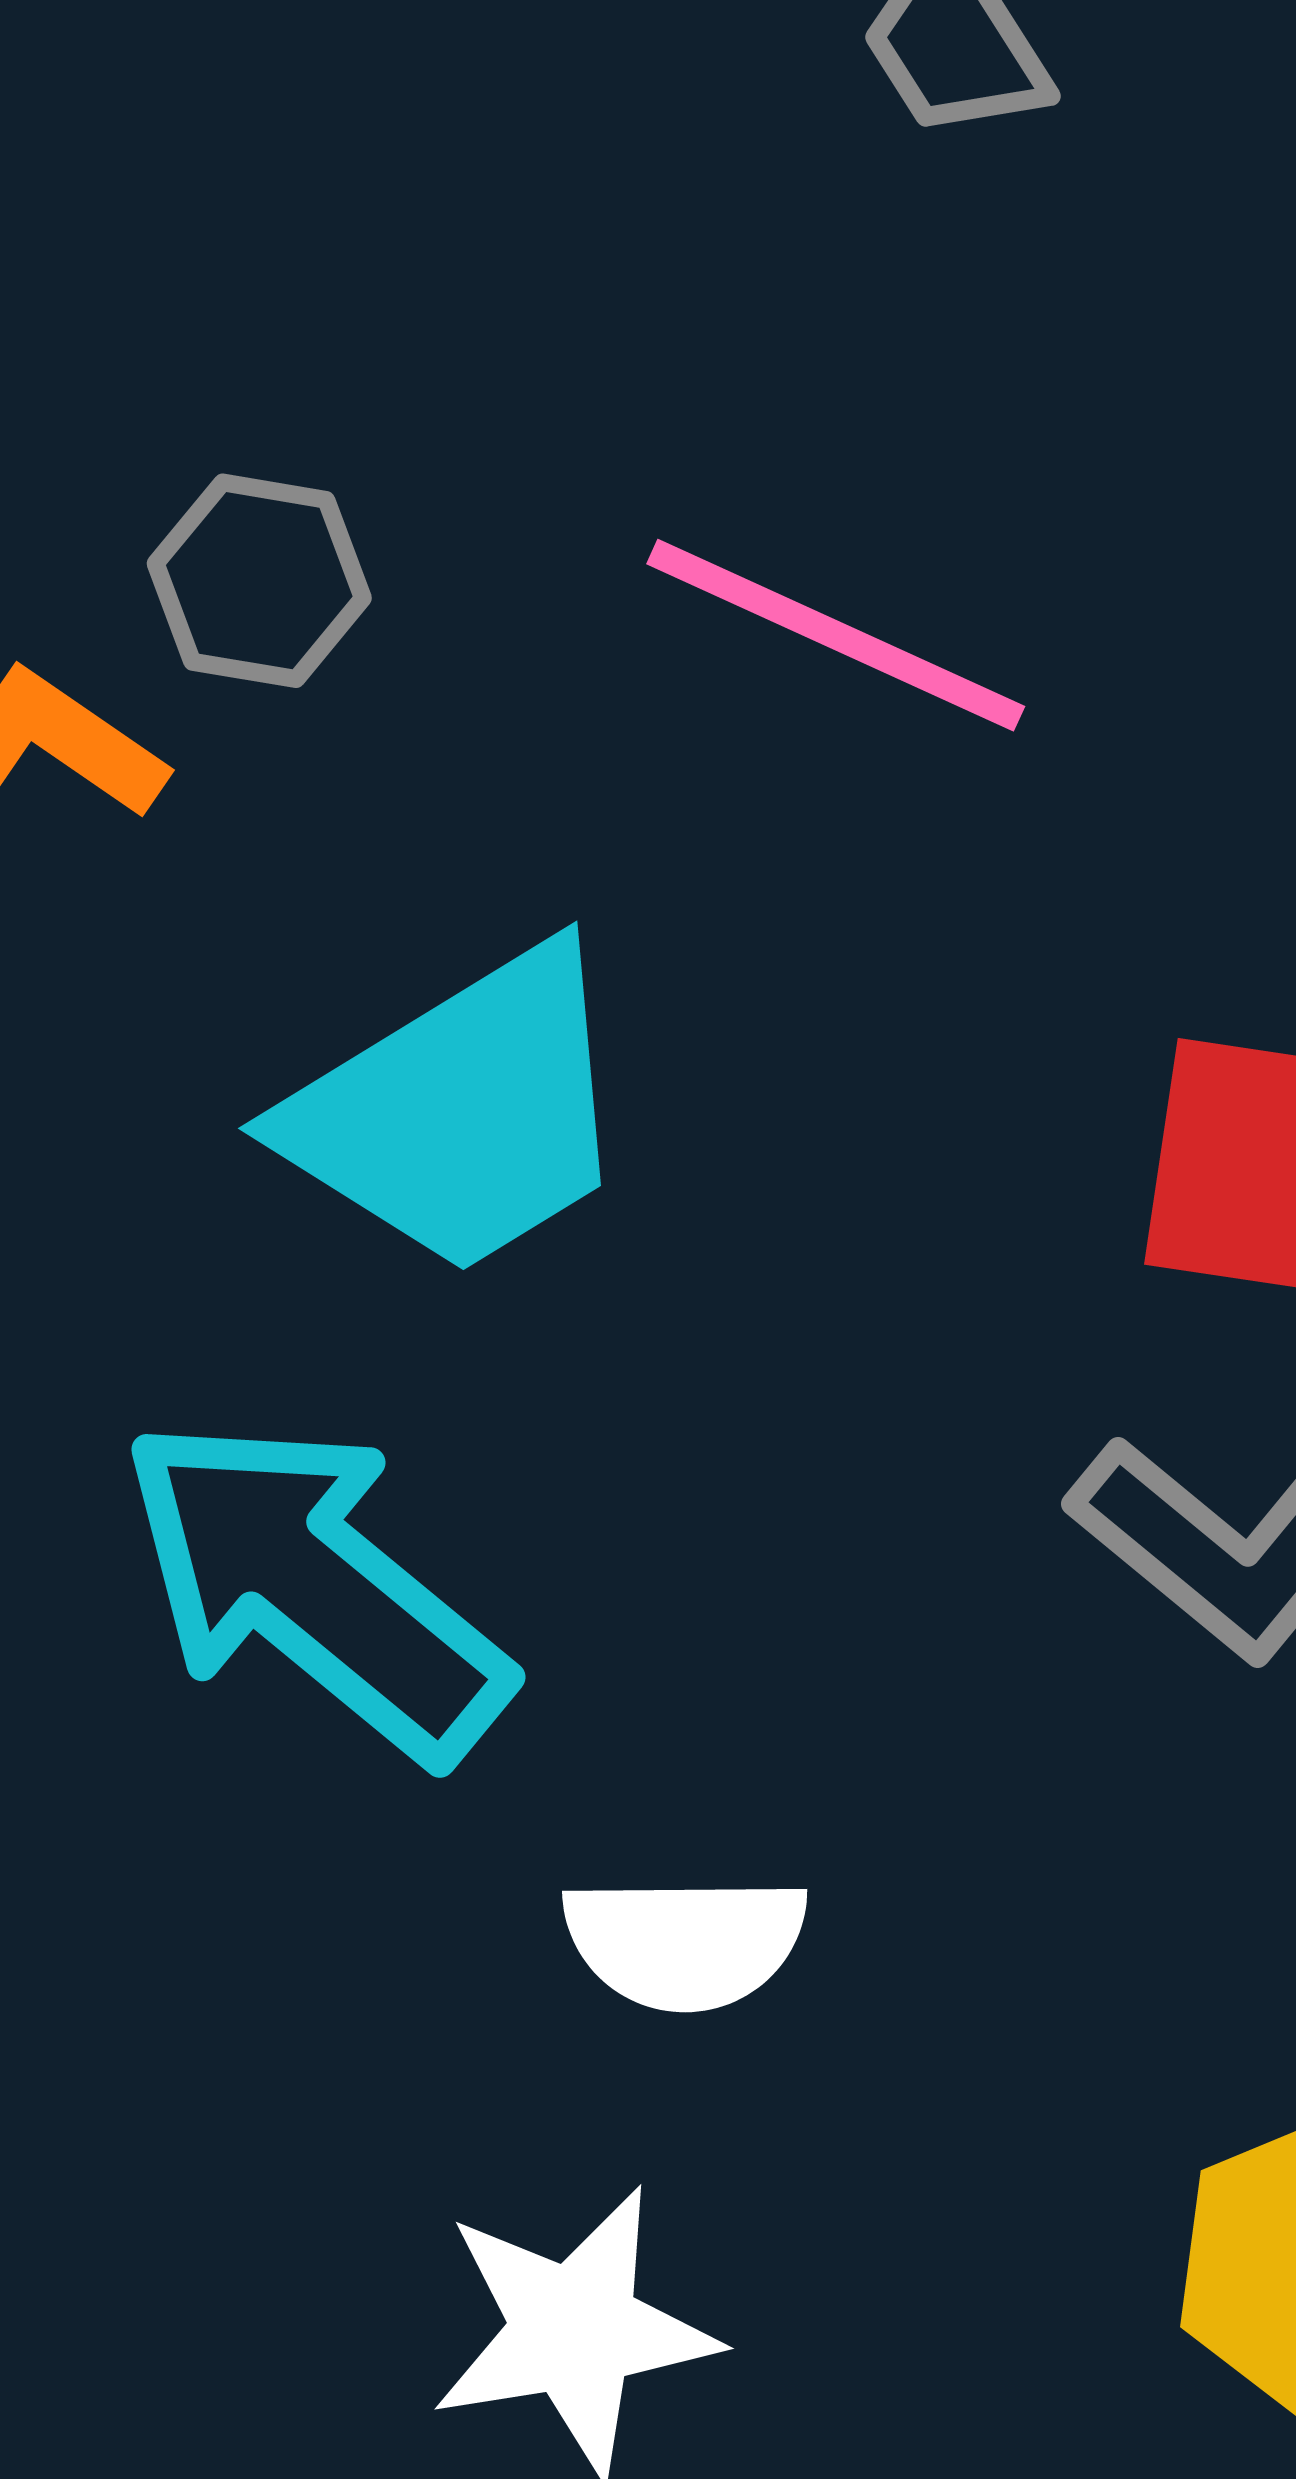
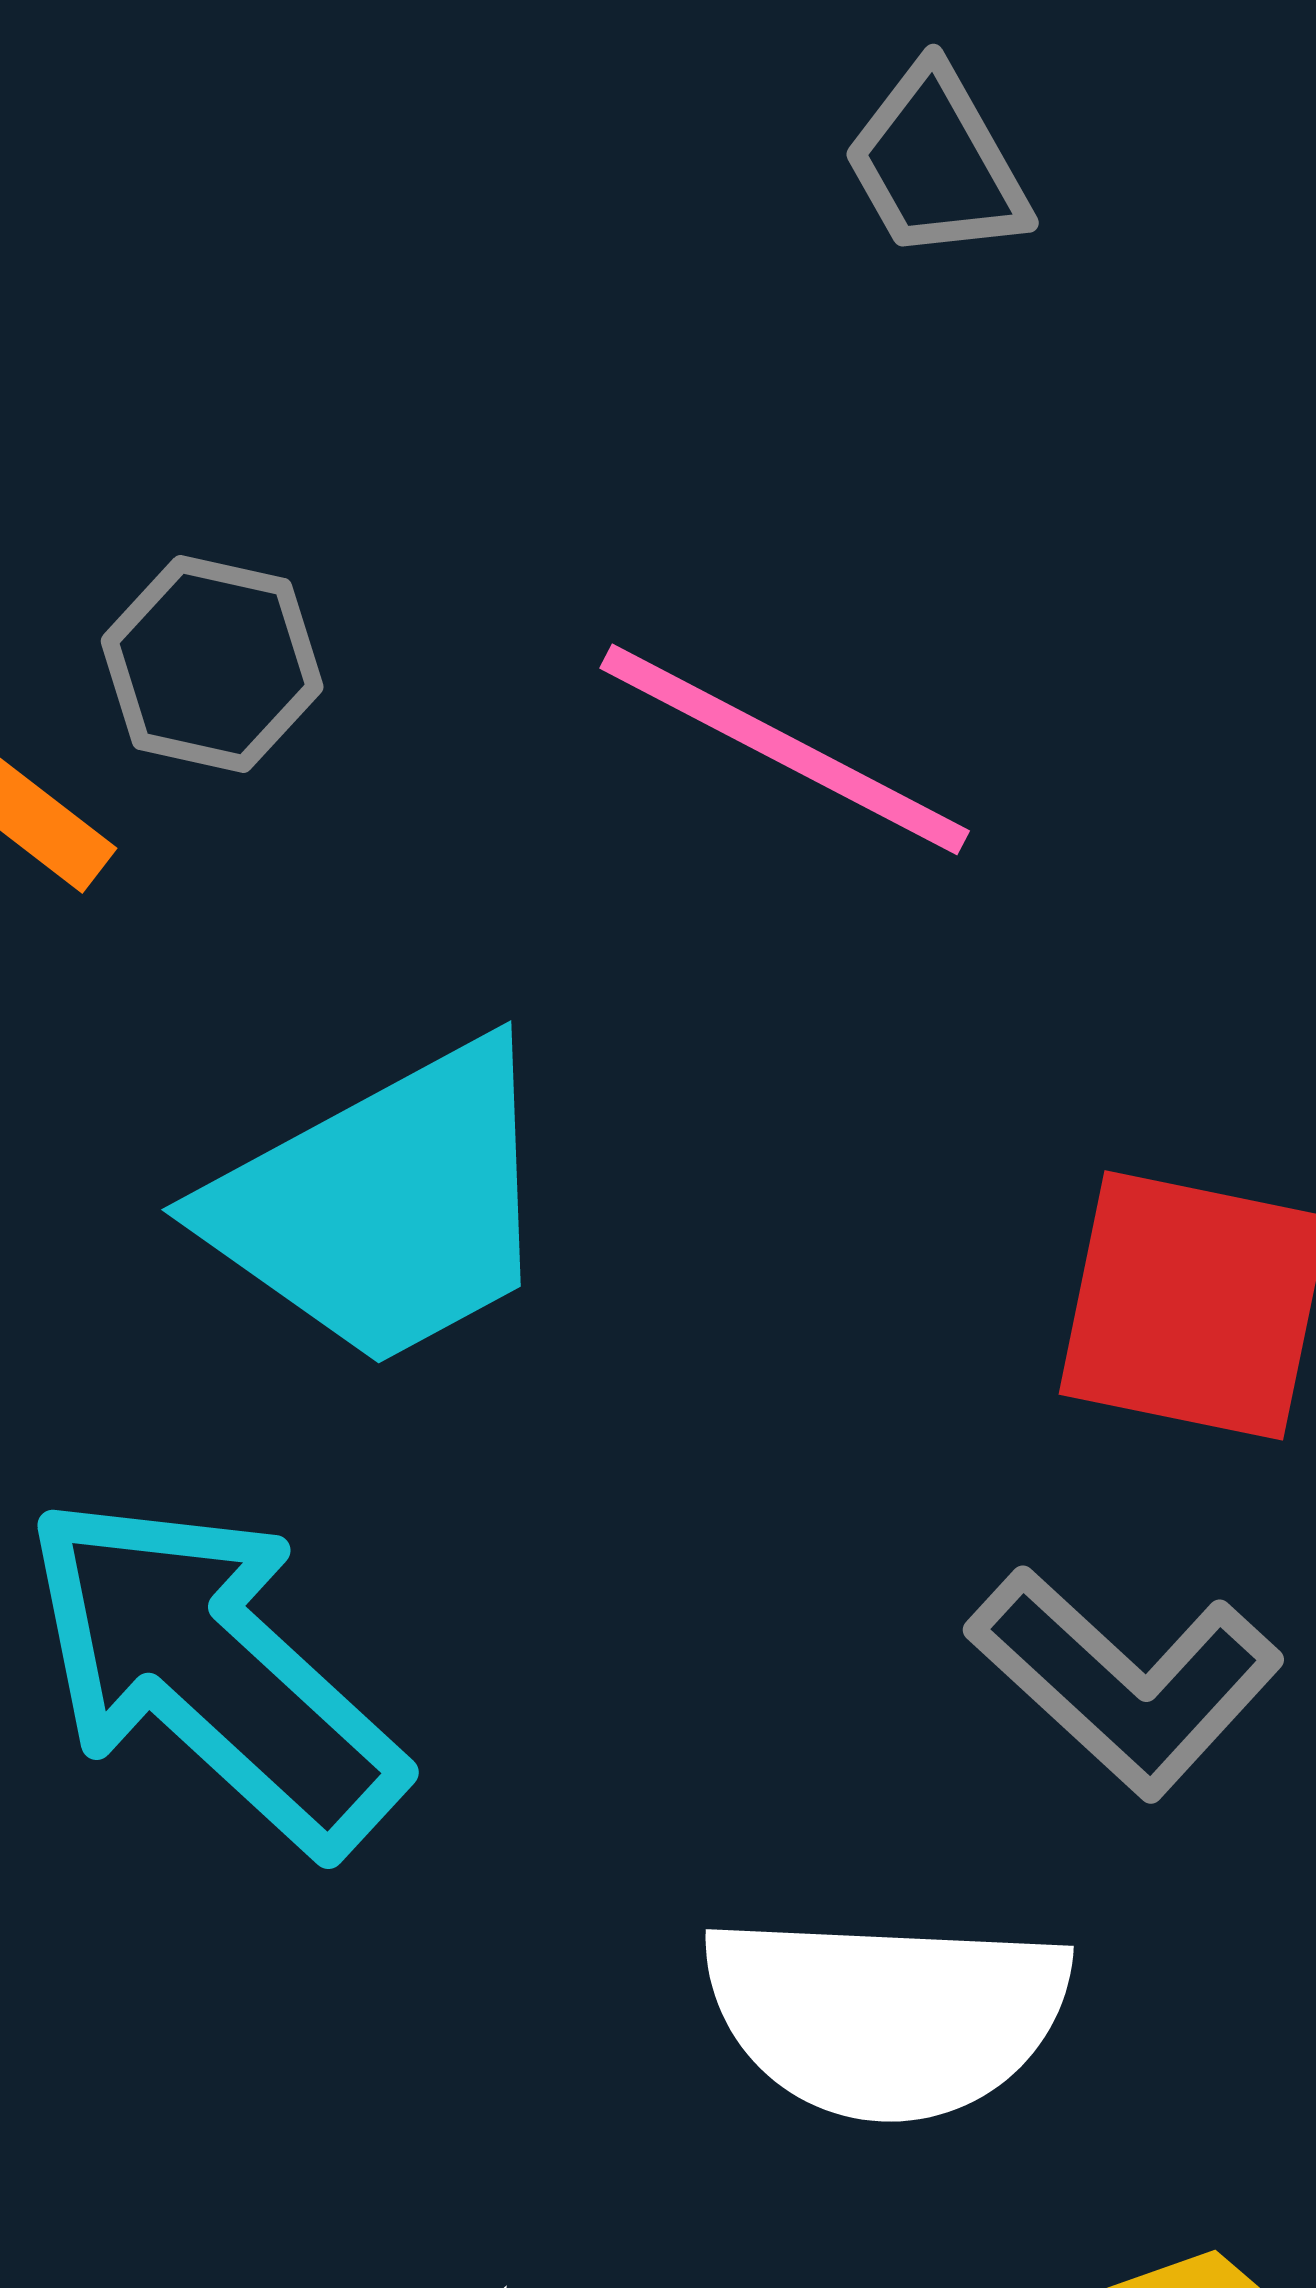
white semicircle: (685, 1942) -> (886, 2016), moved, size x1.5

